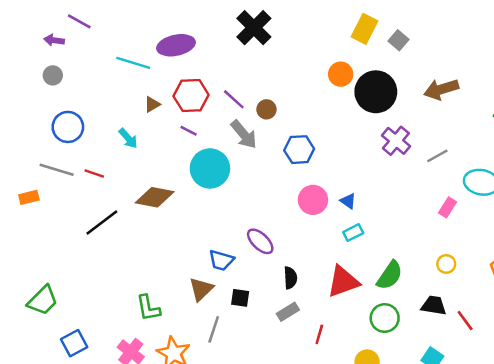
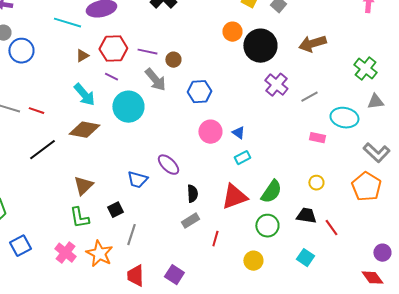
purple line: (234, 99) -> (147, 52), turned -30
blue circle: (68, 127) -> (21, 51), moved
cyan arrow: (128, 138) -> (84, 95), moved, size x1.4
pink rectangle: (447, 207) -> (317, 138), turned 70
brown triangle: (201, 289) -> (83, 186), moved
black square: (240, 298) -> (115, 210), moved, turned -35

